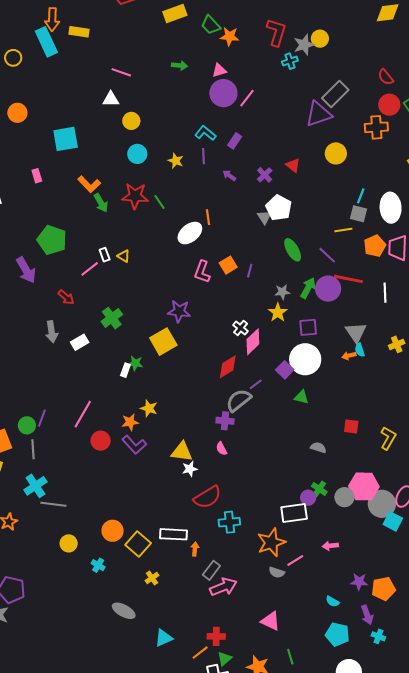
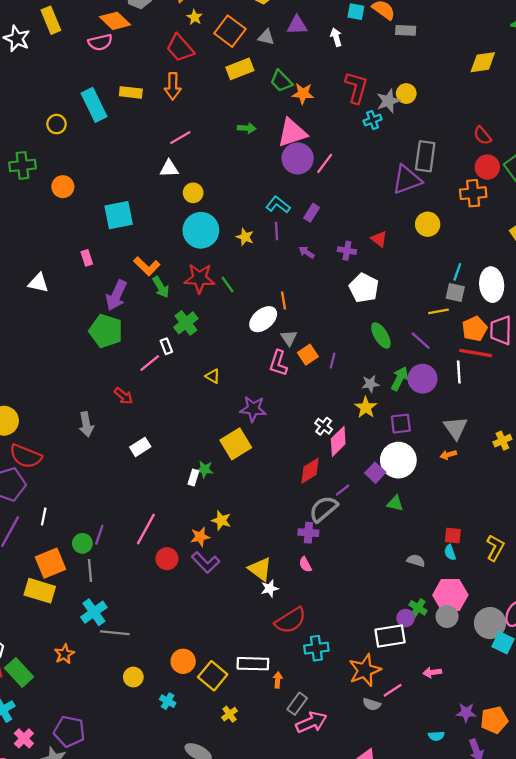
orange arrow: (52, 19) -> (173, 86), moved
pink triangle: (219, 70) -> (292, 133), size x1.8
pink line: (121, 72) -> (180, 138), turned -48
gray rectangle: (335, 94) -> (425, 156), turned -36
cyan circle: (137, 154) -> (201, 230), size x1.6
purple cross: (265, 175) -> (347, 251), turned -35
gray triangle: (264, 217) -> (289, 338), moved
yellow triangle: (124, 256) -> (213, 376), moved
purple arrow: (26, 270) -> (116, 295), moved, turned 56
red line: (348, 279) -> (476, 353), moved
white line: (385, 293) -> (459, 372), moved
green cross: (112, 318) -> (186, 323), moved
gray arrow: (52, 332) -> (86, 424), moved
cyan semicircle: (360, 350) -> (450, 552), moved
yellow triangle: (182, 452) -> (260, 569), turned 30
pink hexagon: (364, 486) -> (450, 595), moved
cyan semicircle: (332, 601) -> (436, 736), turned -32

